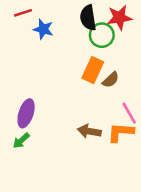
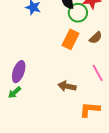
brown semicircle: (111, 80) -> (96, 38), moved
orange L-shape: (121, 132) -> (90, 109), moved

